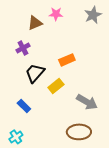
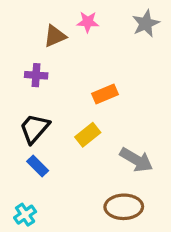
purple cross: (23, 48) -> (36, 75), turned 32
black trapezoid: (35, 73) -> (34, 128), moved

